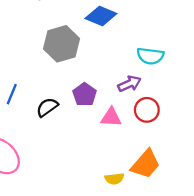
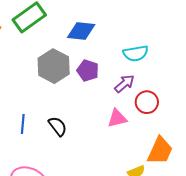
purple pentagon: (85, 94) -> (88, 70), moved
black semicircle: (47, 107) -> (58, 126), turned 105

